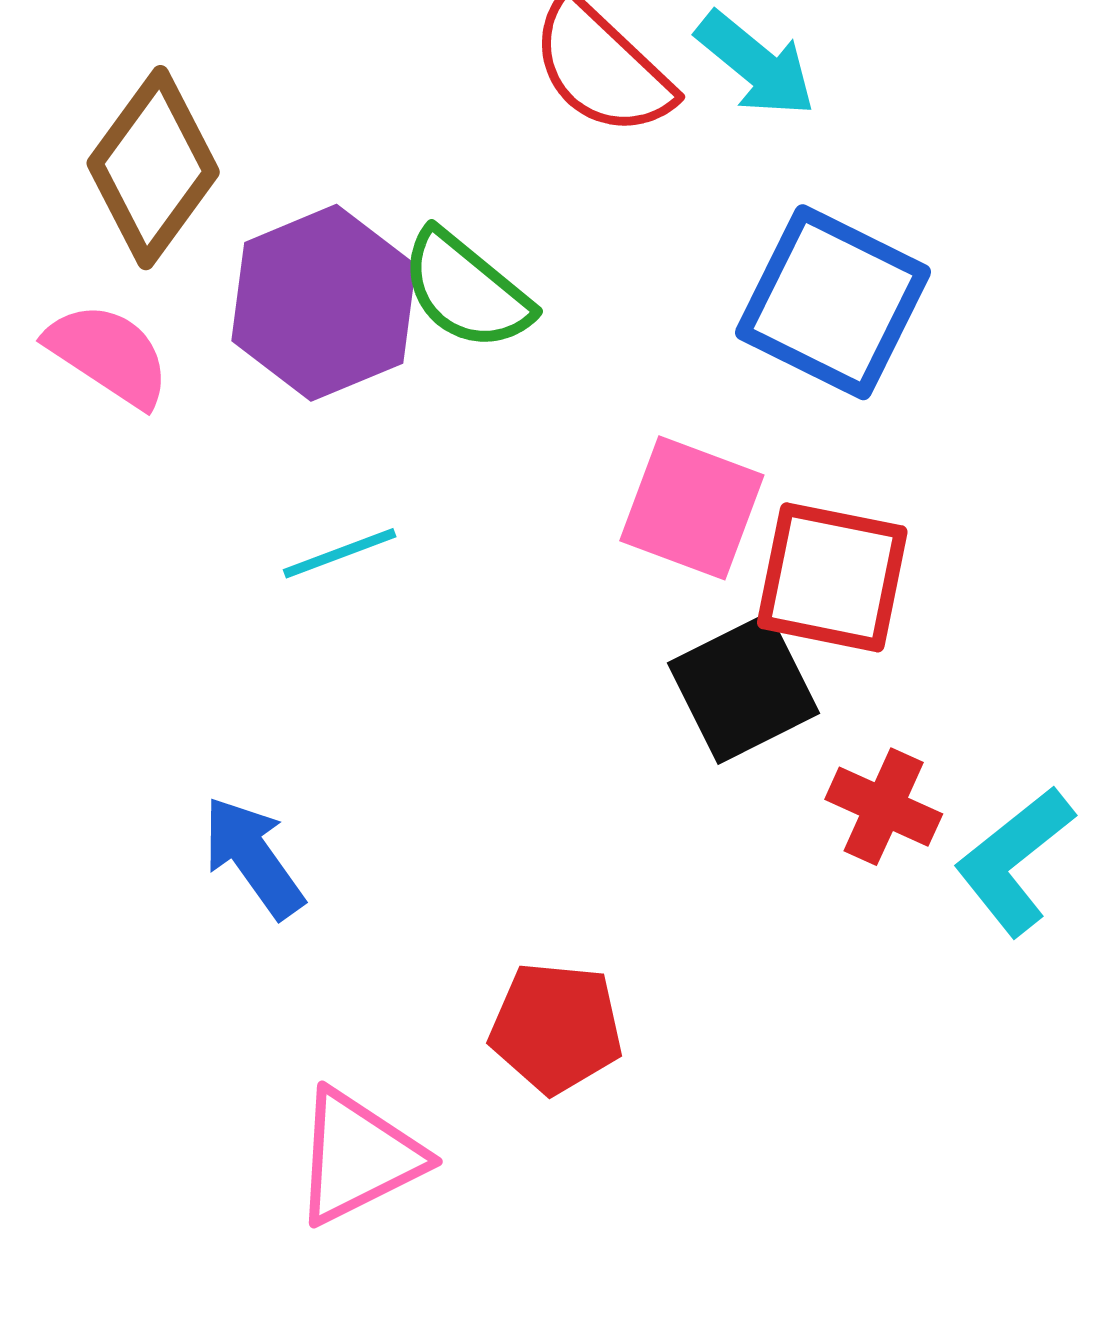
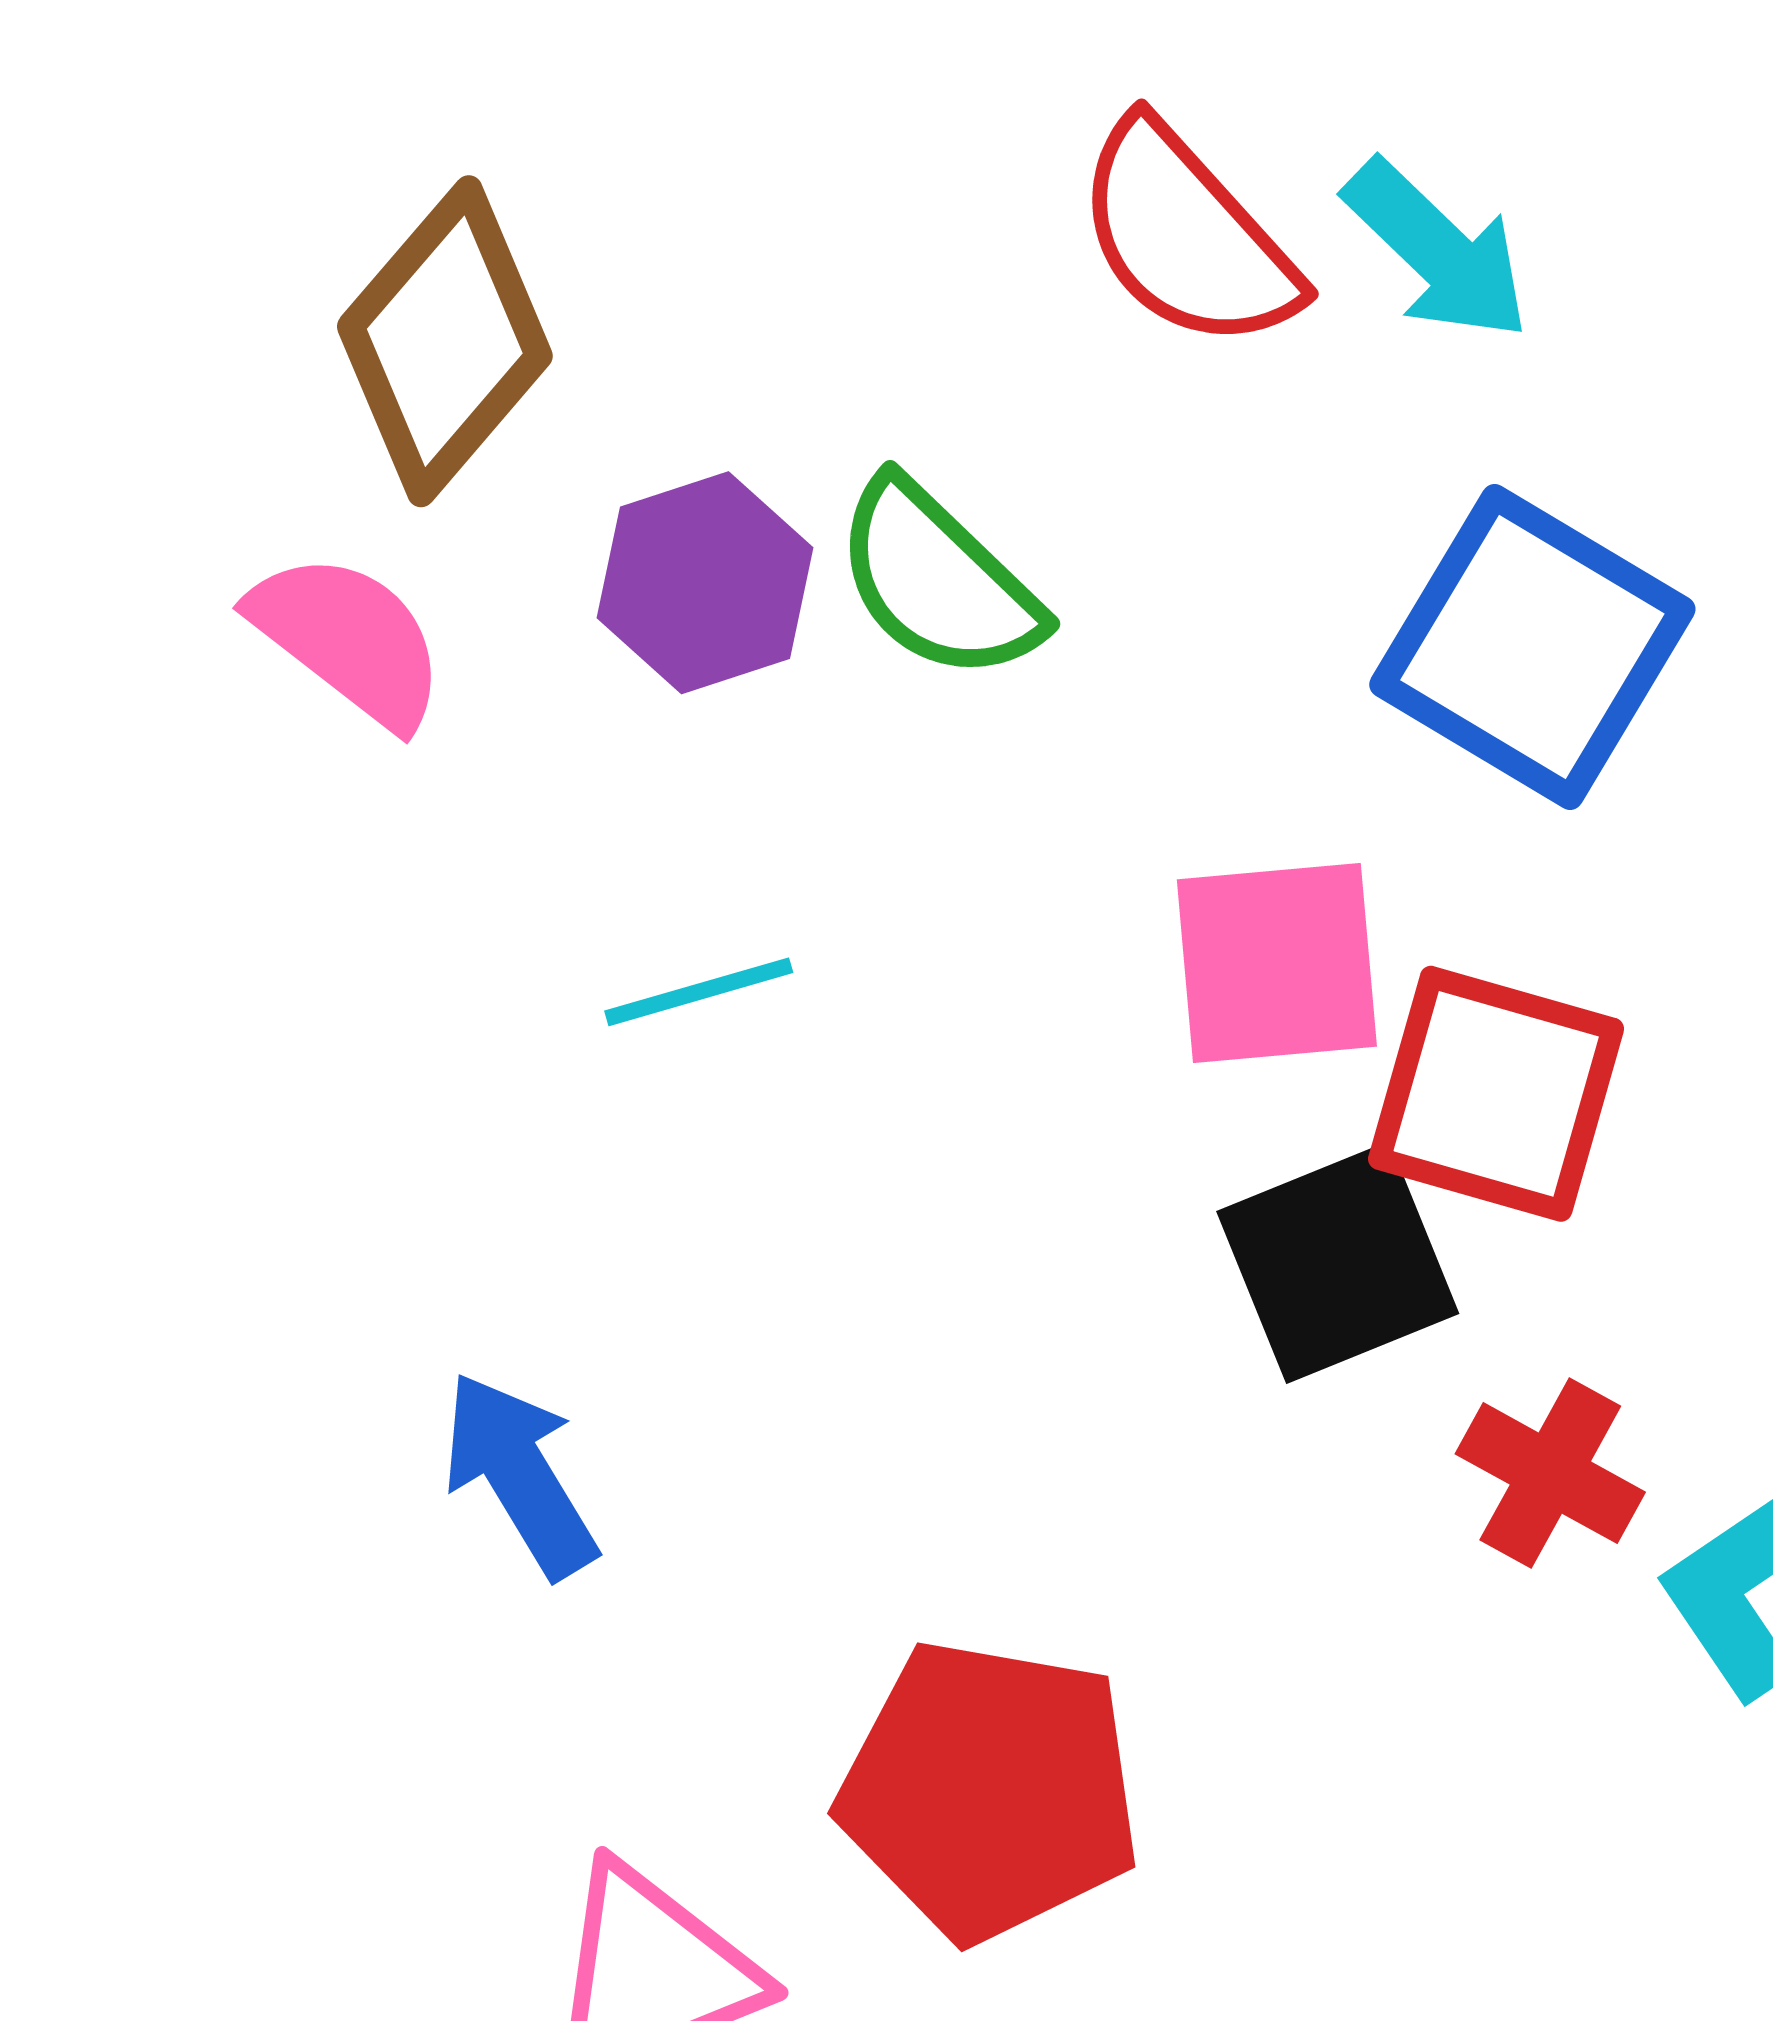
purple hexagon: (324, 303) -> (705, 583), size x0.7
pink square: (692, 508) -> (1277, 963), turned -30
red pentagon: (556, 1028) -> (990, 1790), size x1.4

